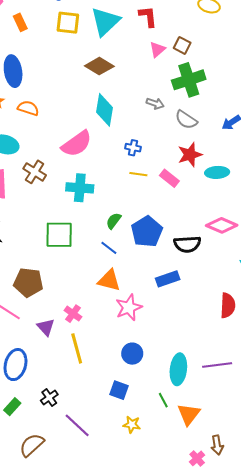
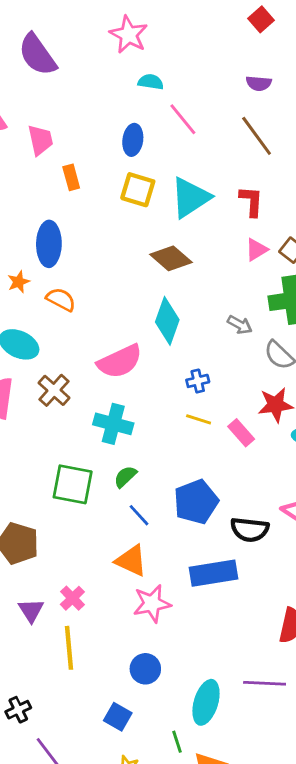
blue cross: (133, 148) -> (198, 381), turned -35
green semicircle: (114, 221) -> (125, 477), moved
blue rectangle: (168, 279) -> (213, 573), size x1.4
purple line: (217, 365) -> (265, 683), moved

